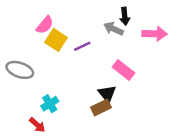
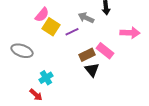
gray arrow: (113, 29) -> (86, 18), moved
pink arrow: (155, 34) -> (130, 33), moved
brown rectangle: (101, 107) -> (87, 55), moved

